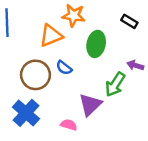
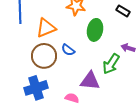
orange triangle: (51, 36) -> (46, 28), moved
purple triangle: (90, 105) -> (90, 81), turned 50
blue cross: (26, 113) -> (36, 88), turned 30

